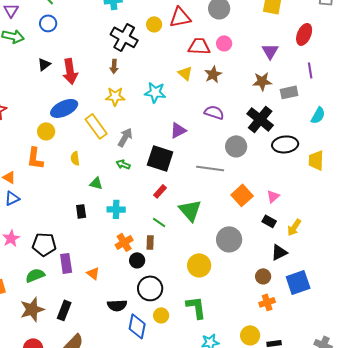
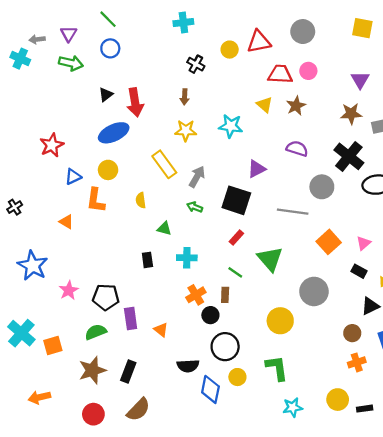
black cross: (124, 37) -> (196, 64), size x0.6
blue ellipse: (64, 108) -> (114, 133), moved
blue triangle: (12, 198) -> (73, 177), moved

